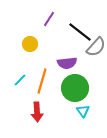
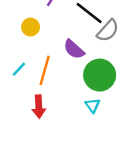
purple semicircle: (67, 63) -> (74, 49), turned 48
green circle: (75, 88) -> (100, 75), moved

